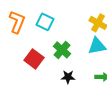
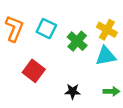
green cross: (62, 50) -> (77, 41), moved

